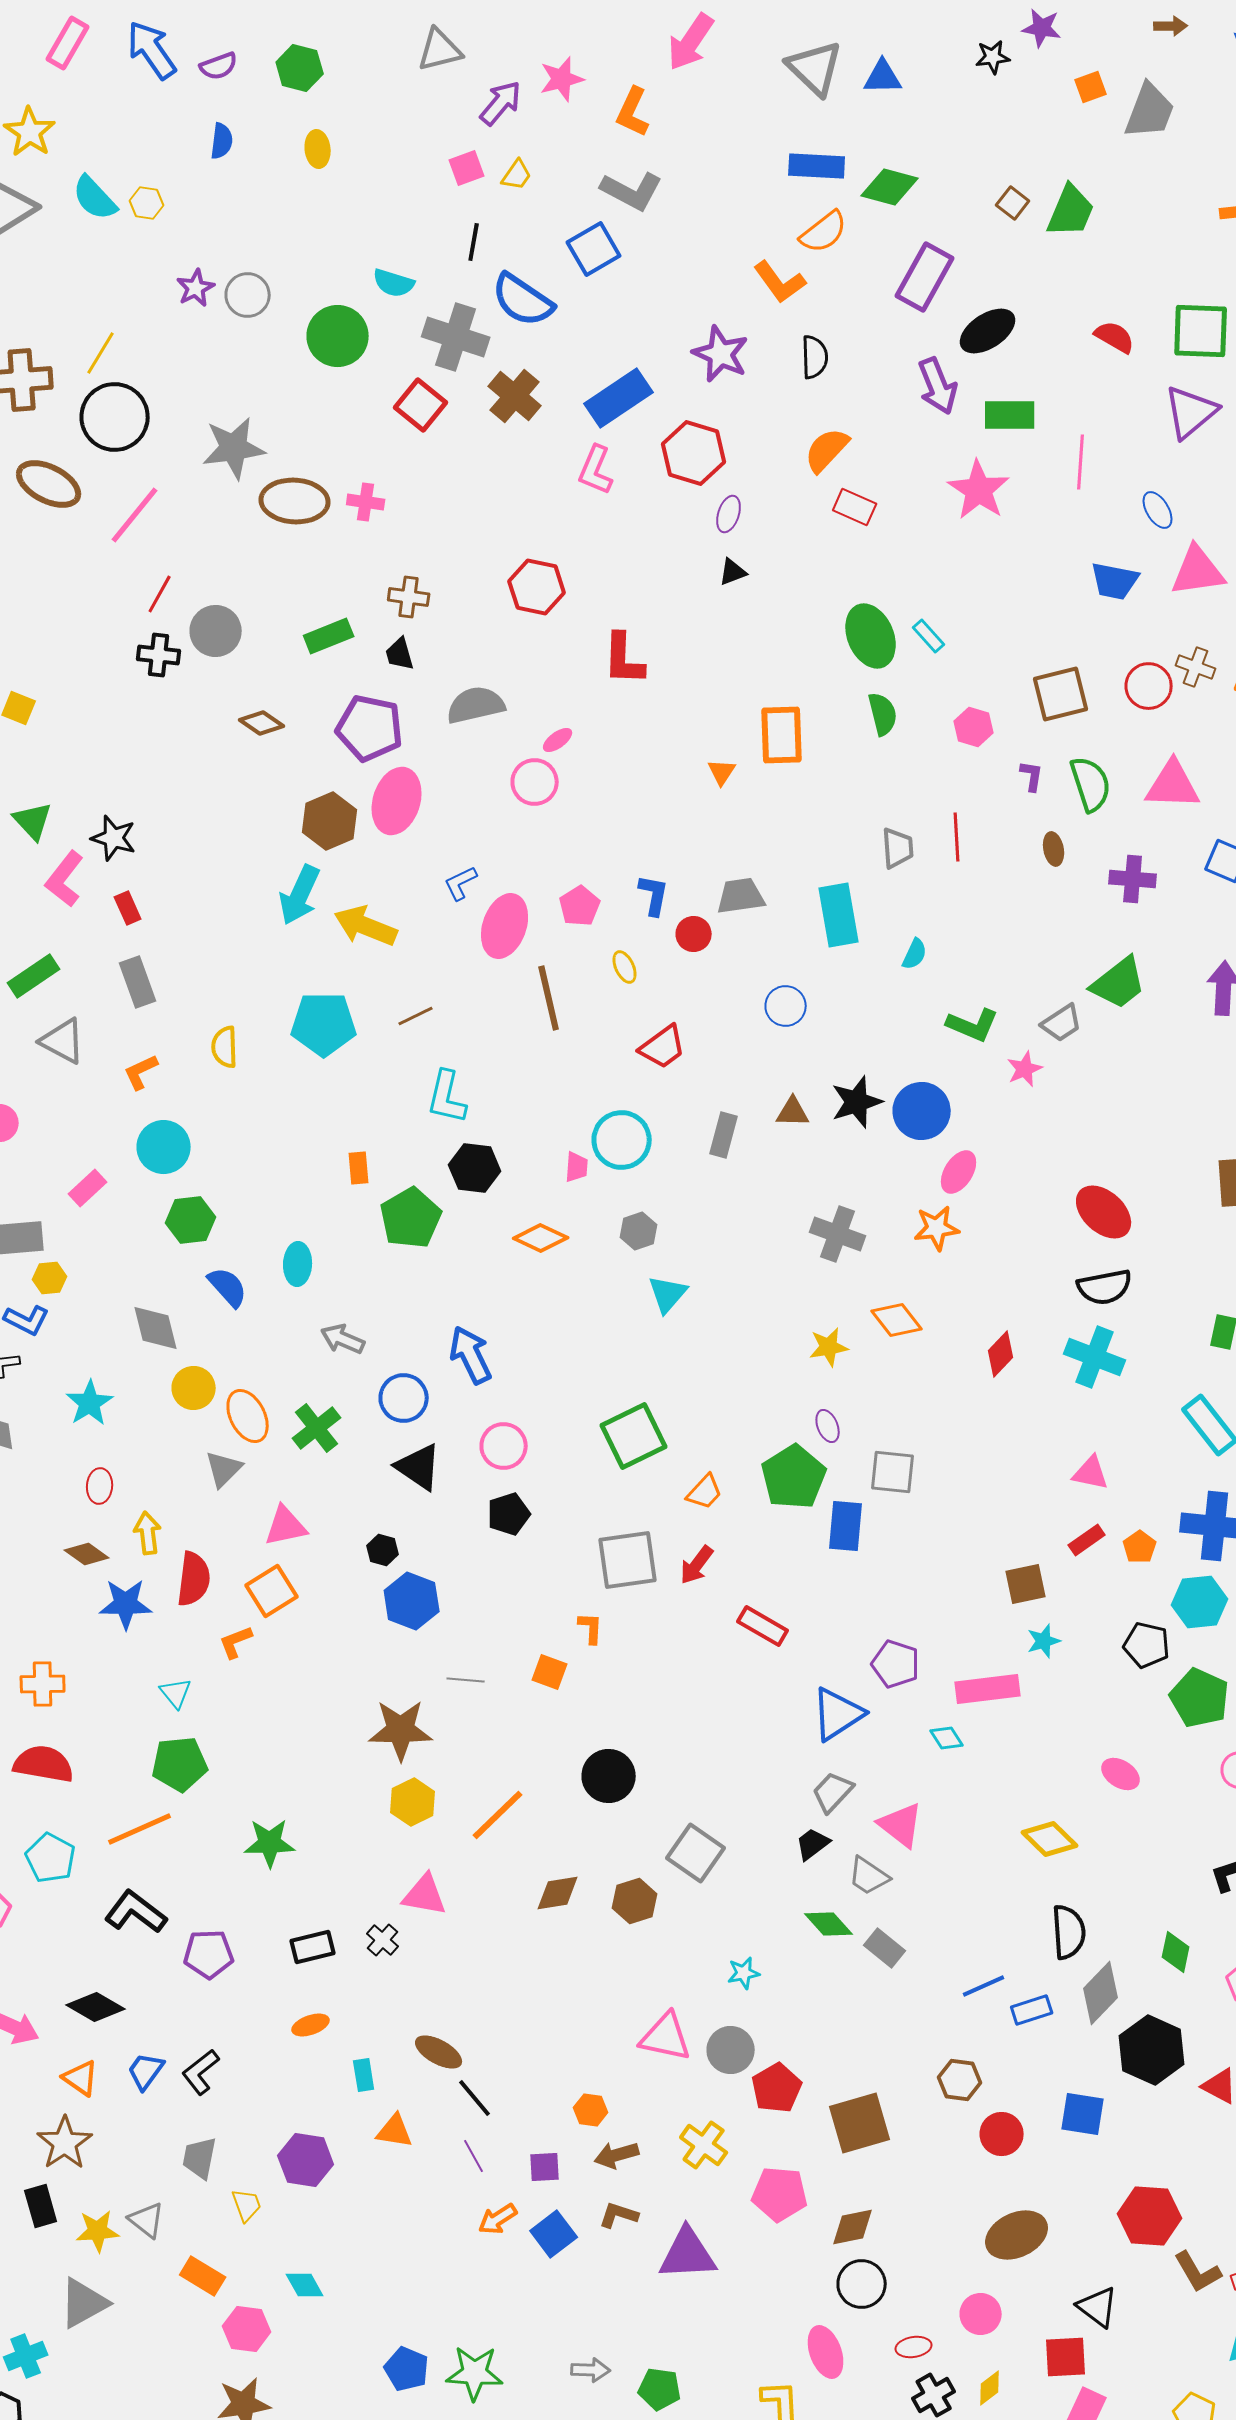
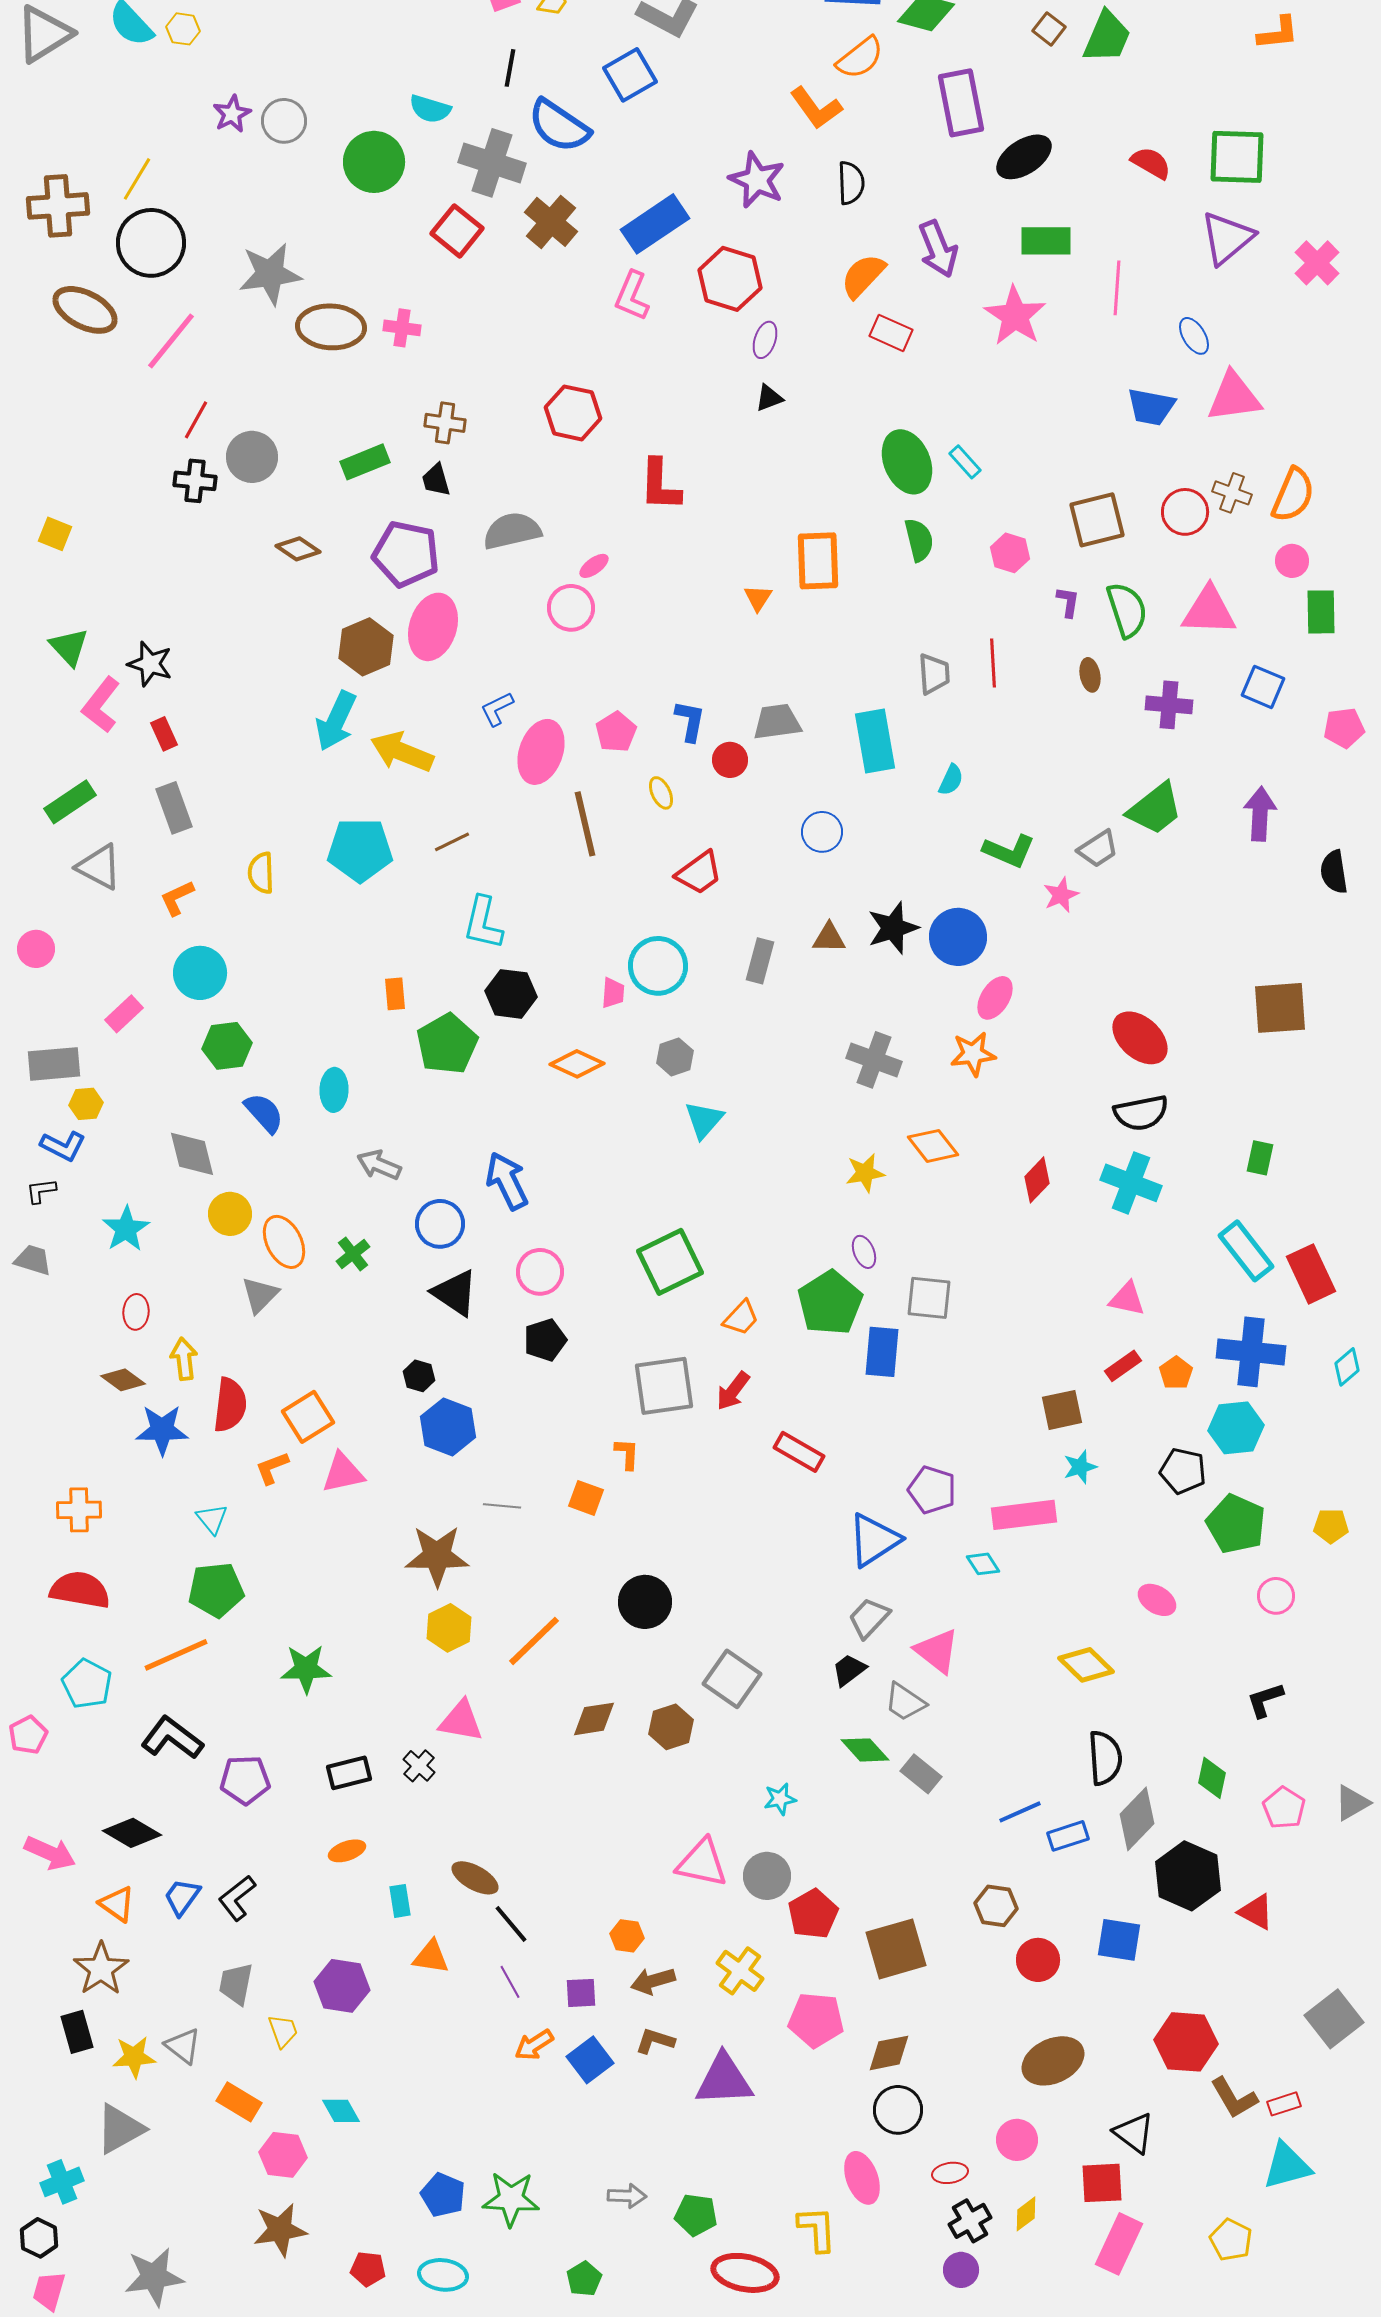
purple rectangle: (925, 277) -> (961, 103), turned -40
purple arrow: (938, 386) -> (938, 249), moved
green cross: (317, 1428) -> (353, 1254), size x0.7
pink triangle: (286, 1526) -> (343, 1473), moved

